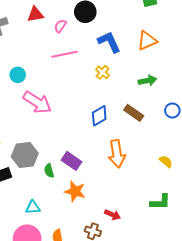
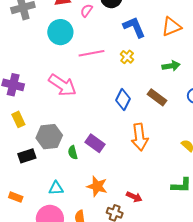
pink line: (64, 54) -> (92, 53), moved
cyan circle: (18, 75) -> (60, 32), moved, size x1.6
blue diamond: (99, 116) -> (123, 99), turned -35
orange star: (75, 191) -> (97, 186), moved

